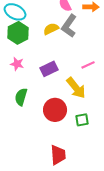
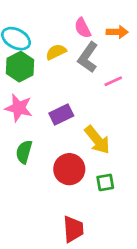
yellow semicircle: (51, 29) -> (56, 52), moved
pink star: (17, 64) -> (19, 108), size x1.5
pink line: (88, 65) -> (113, 81), moved

